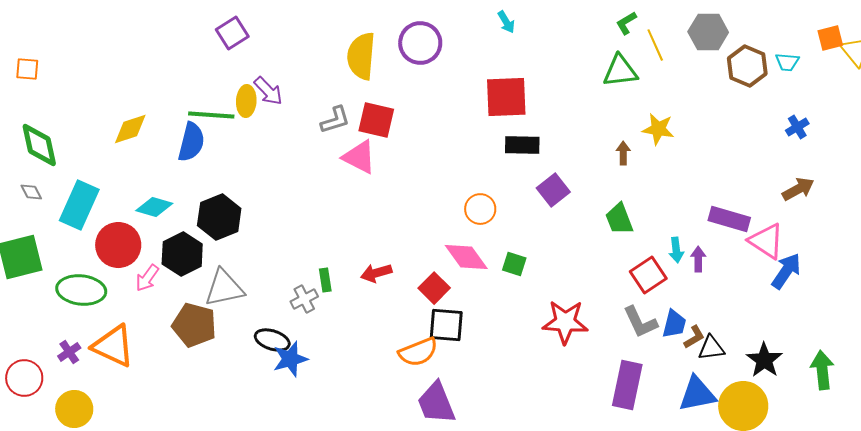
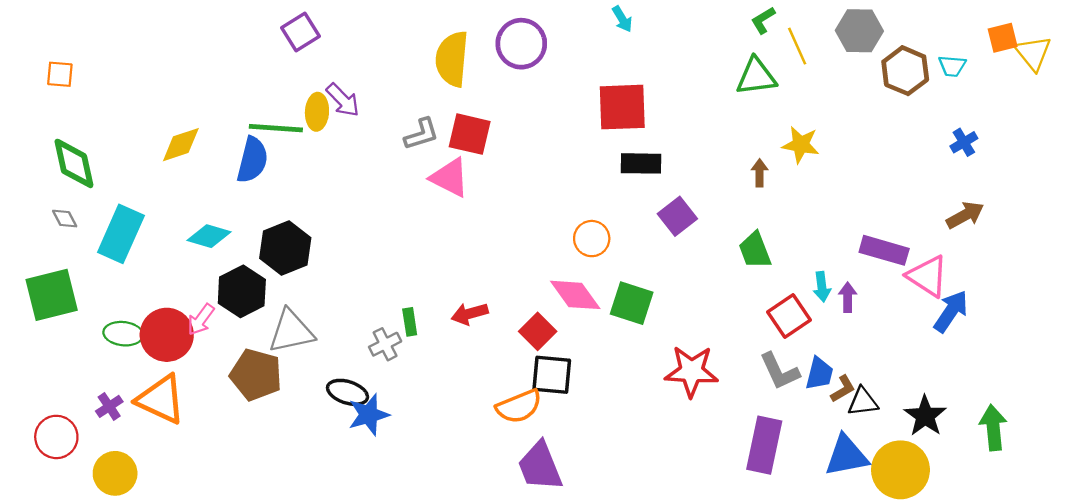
red circle: (118, 245) -> (167, 335), moved
green square: (514, 264) -> (632, 303), size x1.5
green ellipse: (81, 290) -> (123, 334), size x0.7

